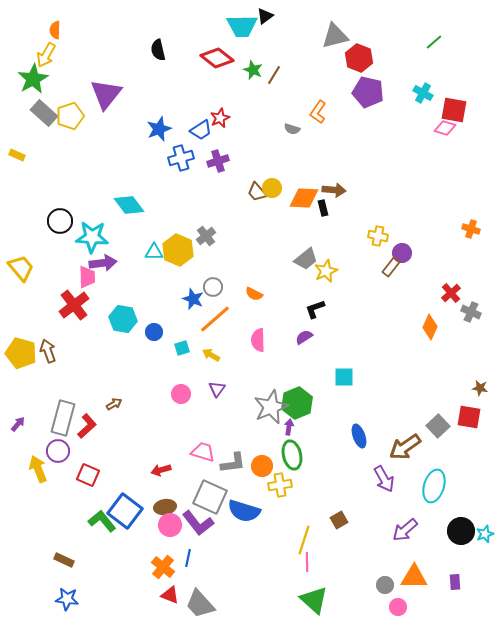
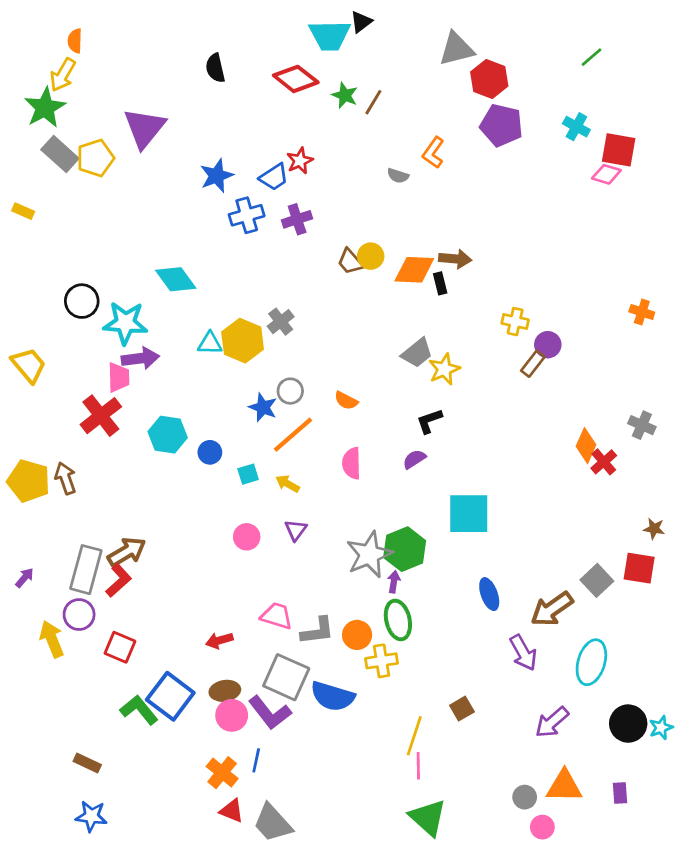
red cross: (451, 293) -> (604, 462), moved
cyan square: (344, 377) -> (469, 514), size x1.6
brown arrow: (114, 404) -> (127, 552), moved, size x1.8

